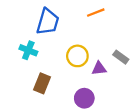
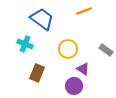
blue trapezoid: (48, 22) -> (42, 19), turned -70
purple triangle: (99, 69) -> (83, 69), moved, turned 40

